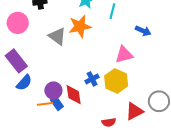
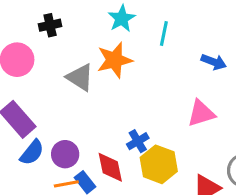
pink triangle: (124, 55) -> (201, 113), moved
yellow hexagon: (116, 81) -> (159, 164), moved
purple circle: (53, 90) -> (65, 154), moved

